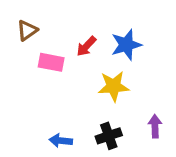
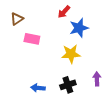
red arrow: (86, 46) -> (64, 12), moved

